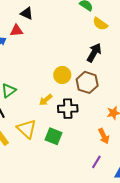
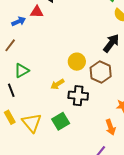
yellow triangle: (27, 129) -> (32, 123), moved
green square: (54, 136) -> (61, 121), turned 30

